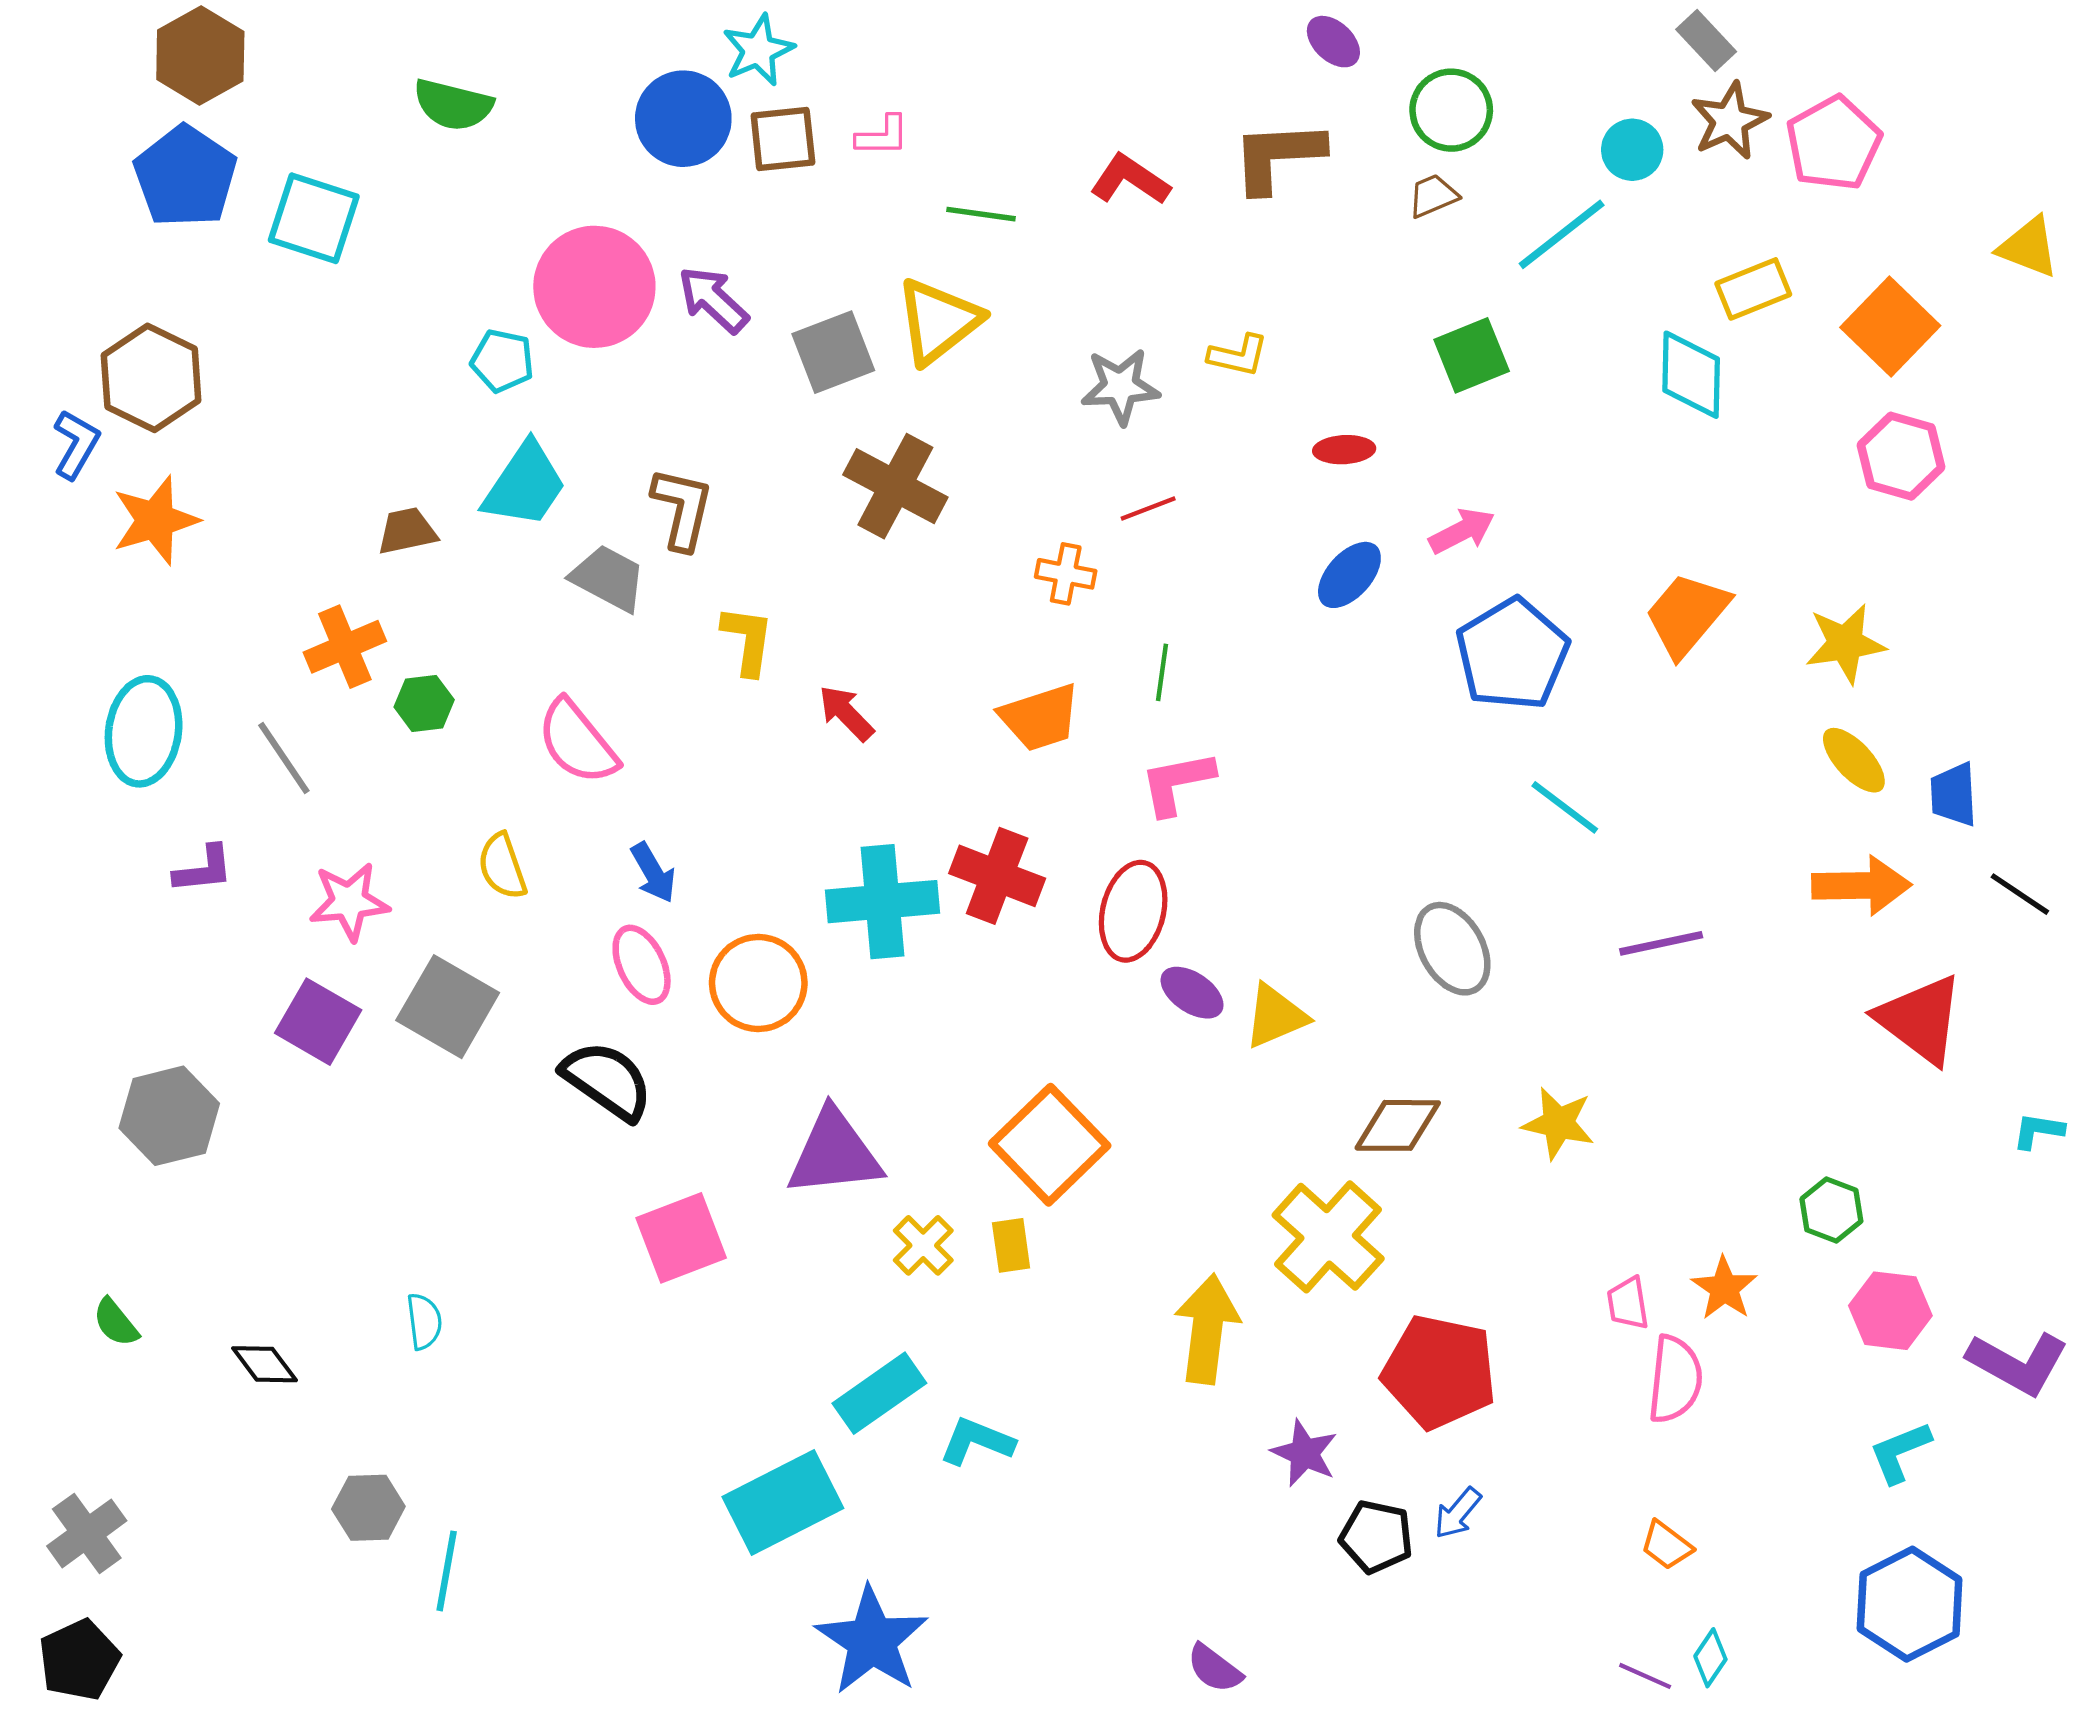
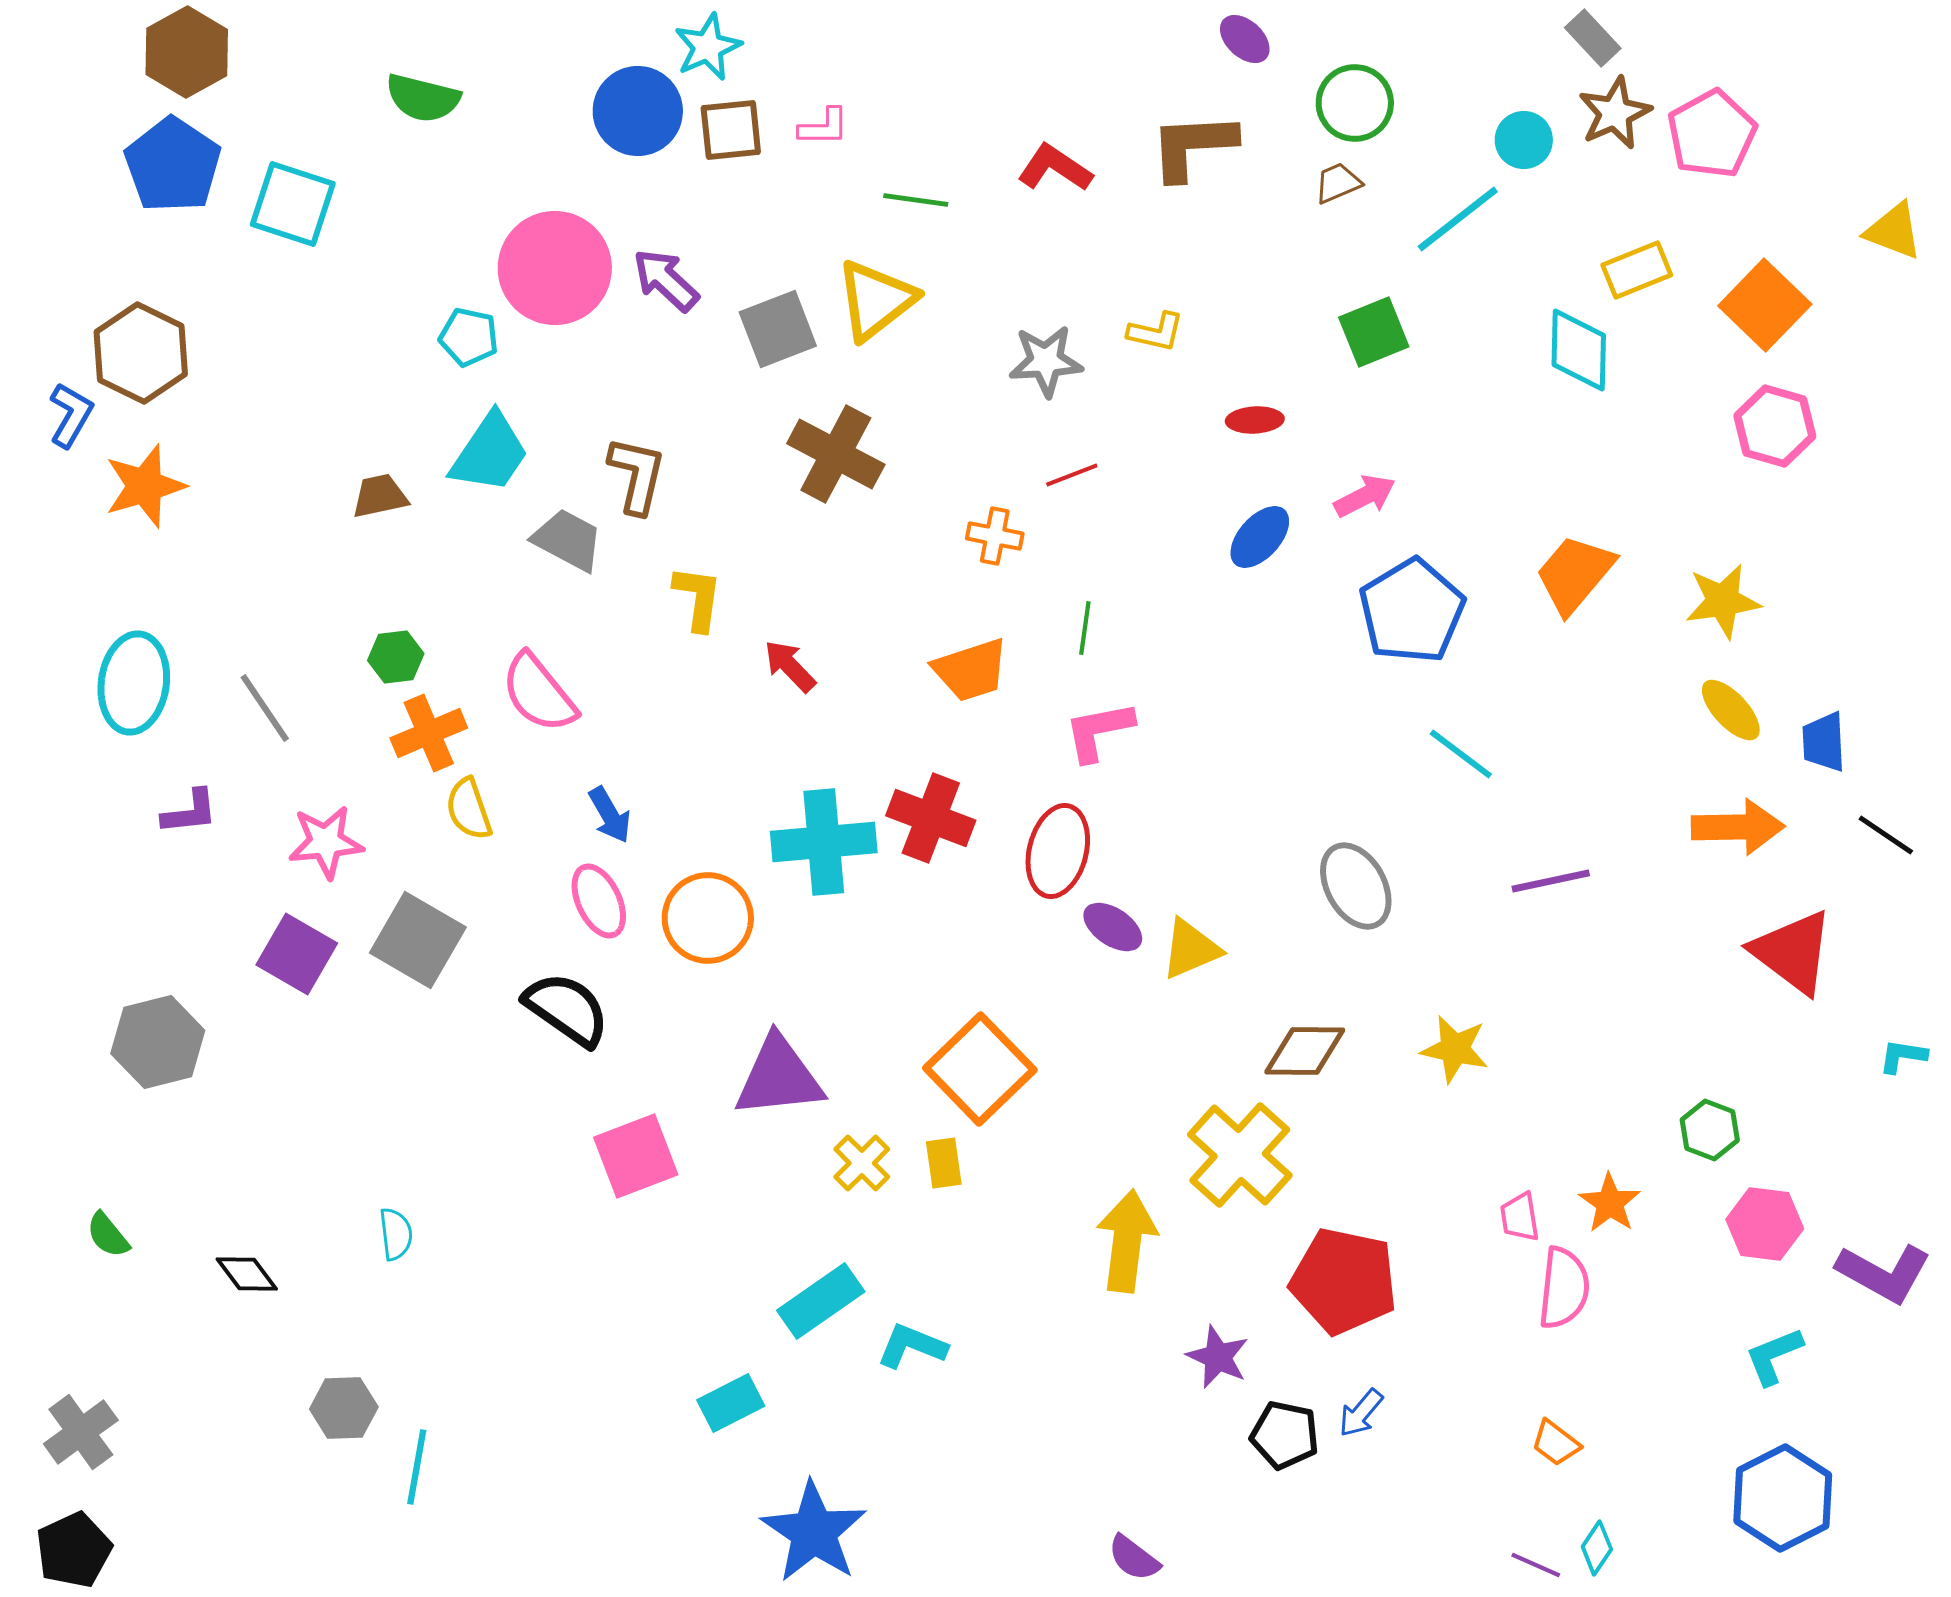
orange cross: (345, 647) -> (429, 733), moved
cyan rectangle: (783, 1502) -> (731, 1403), size x0.6

